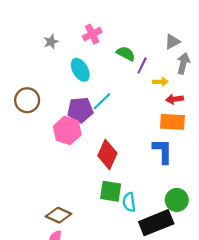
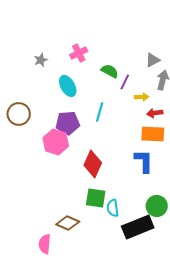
cyan line: (102, 101) -> (100, 112), moved, turned -30
brown diamond: (59, 215) -> (68, 223), moved

